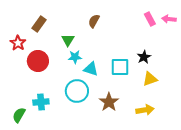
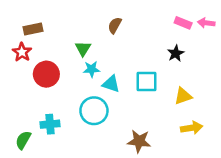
pink rectangle: (150, 19) -> (183, 23), turned -40
brown rectangle: (39, 24) -> (33, 29), moved, turned 42
black star: (144, 57) -> (176, 53), moved
brown star: (109, 102) -> (139, 141), moved, turned -30
yellow arrow: (145, 110) -> (192, 128), moved

